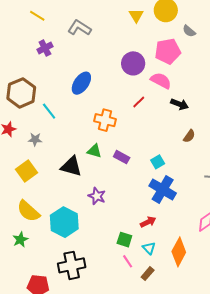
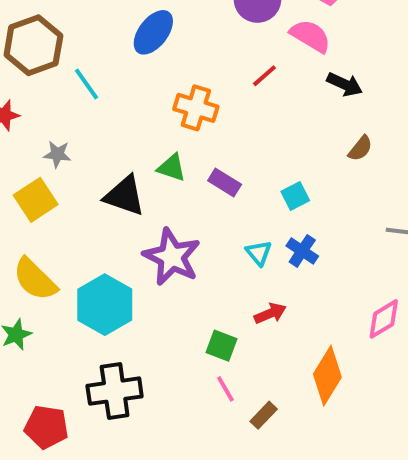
gray star: (35, 139) -> (57, 154), moved
blue cross: (163, 190) -> (302, 251), size x0.6
purple star: (97, 196) -> (172, 257), size x1.6
cyan triangle: (149, 248) -> (259, 253), moved

